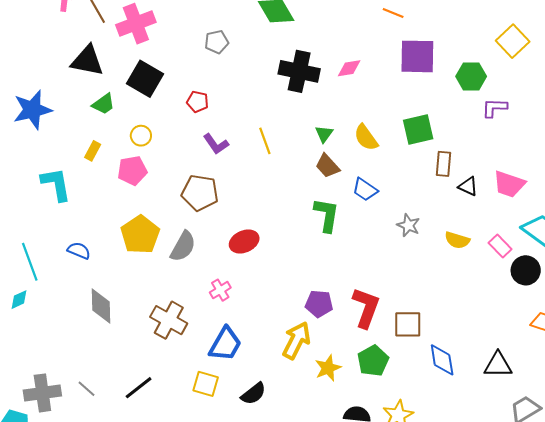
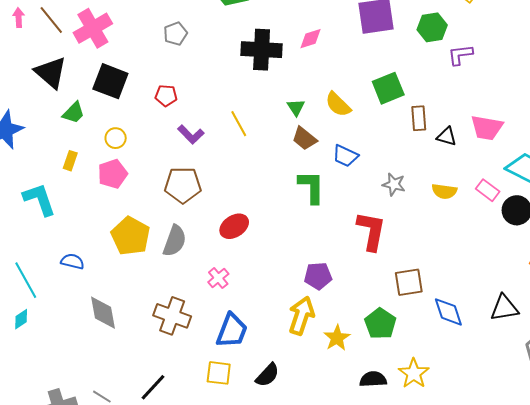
black triangle: (87, 61) -> (51, 73), turned 39
red L-shape: (366, 308) -> (371, 231), moved

